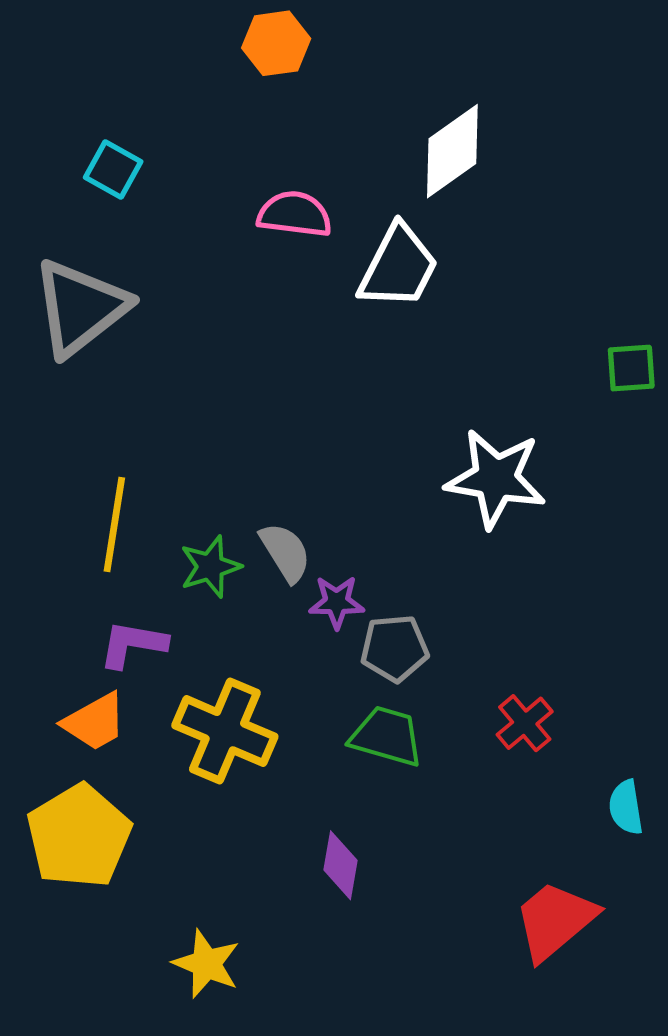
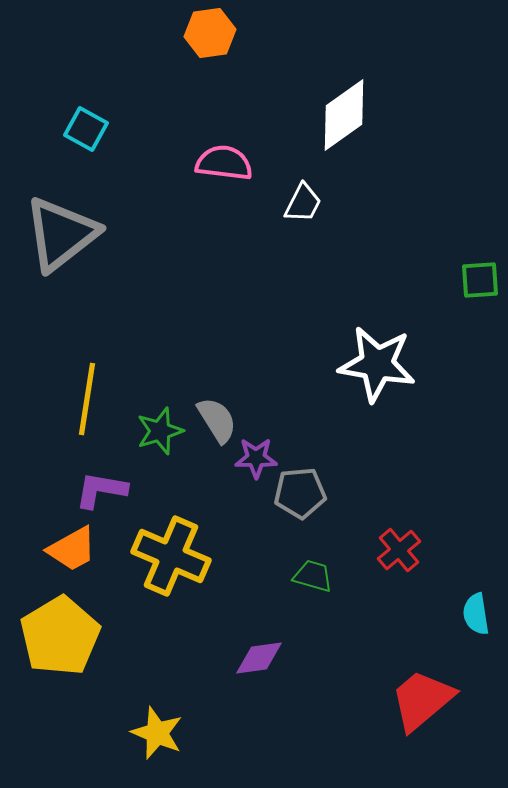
white trapezoid: (398, 267) -> (303, 203), size x0.6
green trapezoid: (387, 736) -> (313, 576), moved, size x0.7
purple diamond: (341, 865) -> (259, 658), turned 72

